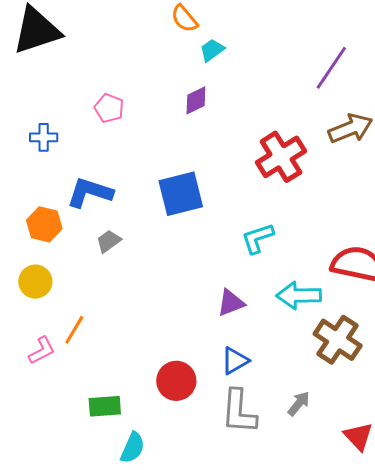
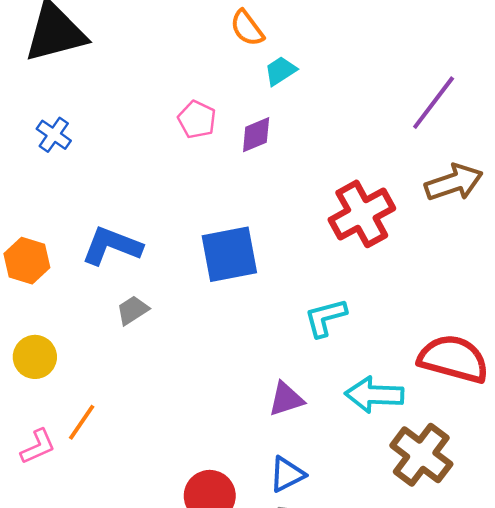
pink pentagon: (109, 108) -> (197, 119), moved
blue cross: (44, 137) -> (54, 135), moved, turned 32
orange hexagon: (44, 224) -> (27, 261), moved

